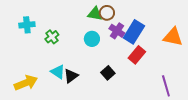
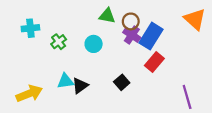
brown circle: (107, 13) -> (131, 21), moved
orange triangle: (173, 37) -> (195, 19), moved, turned 30
cyan circle: (92, 39) -> (94, 44), moved
cyan triangle: (58, 72) -> (65, 81), turned -42

